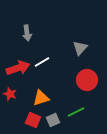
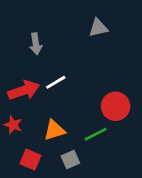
gray triangle: (80, 48) -> (98, 28), moved, turned 35
green line: (76, 112) -> (96, 134), moved
red square: (33, 120) -> (30, 160), moved

